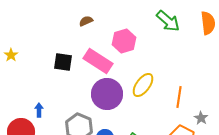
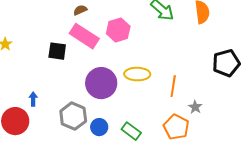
pink rectangle: (98, 61) -> (84, 36), moved
yellow ellipse: (143, 85) -> (137, 74), turned 55

